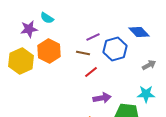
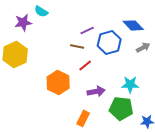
orange hexagon: (49, 51) -> (58, 82), moved
gray arrow: (149, 65) -> (143, 47), moved
cyan star: (146, 94) -> (130, 84), moved

